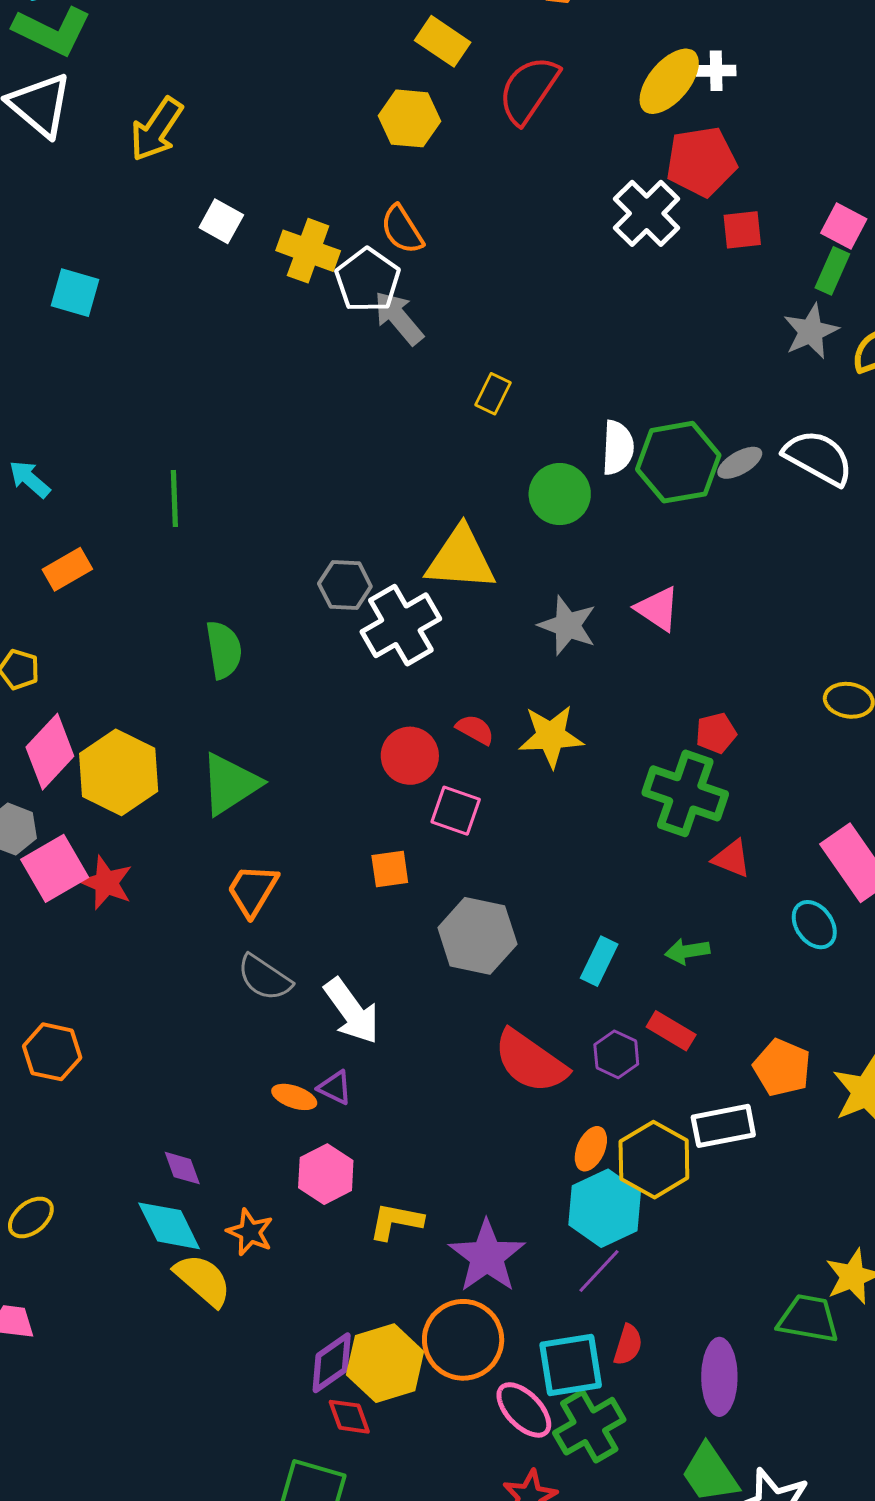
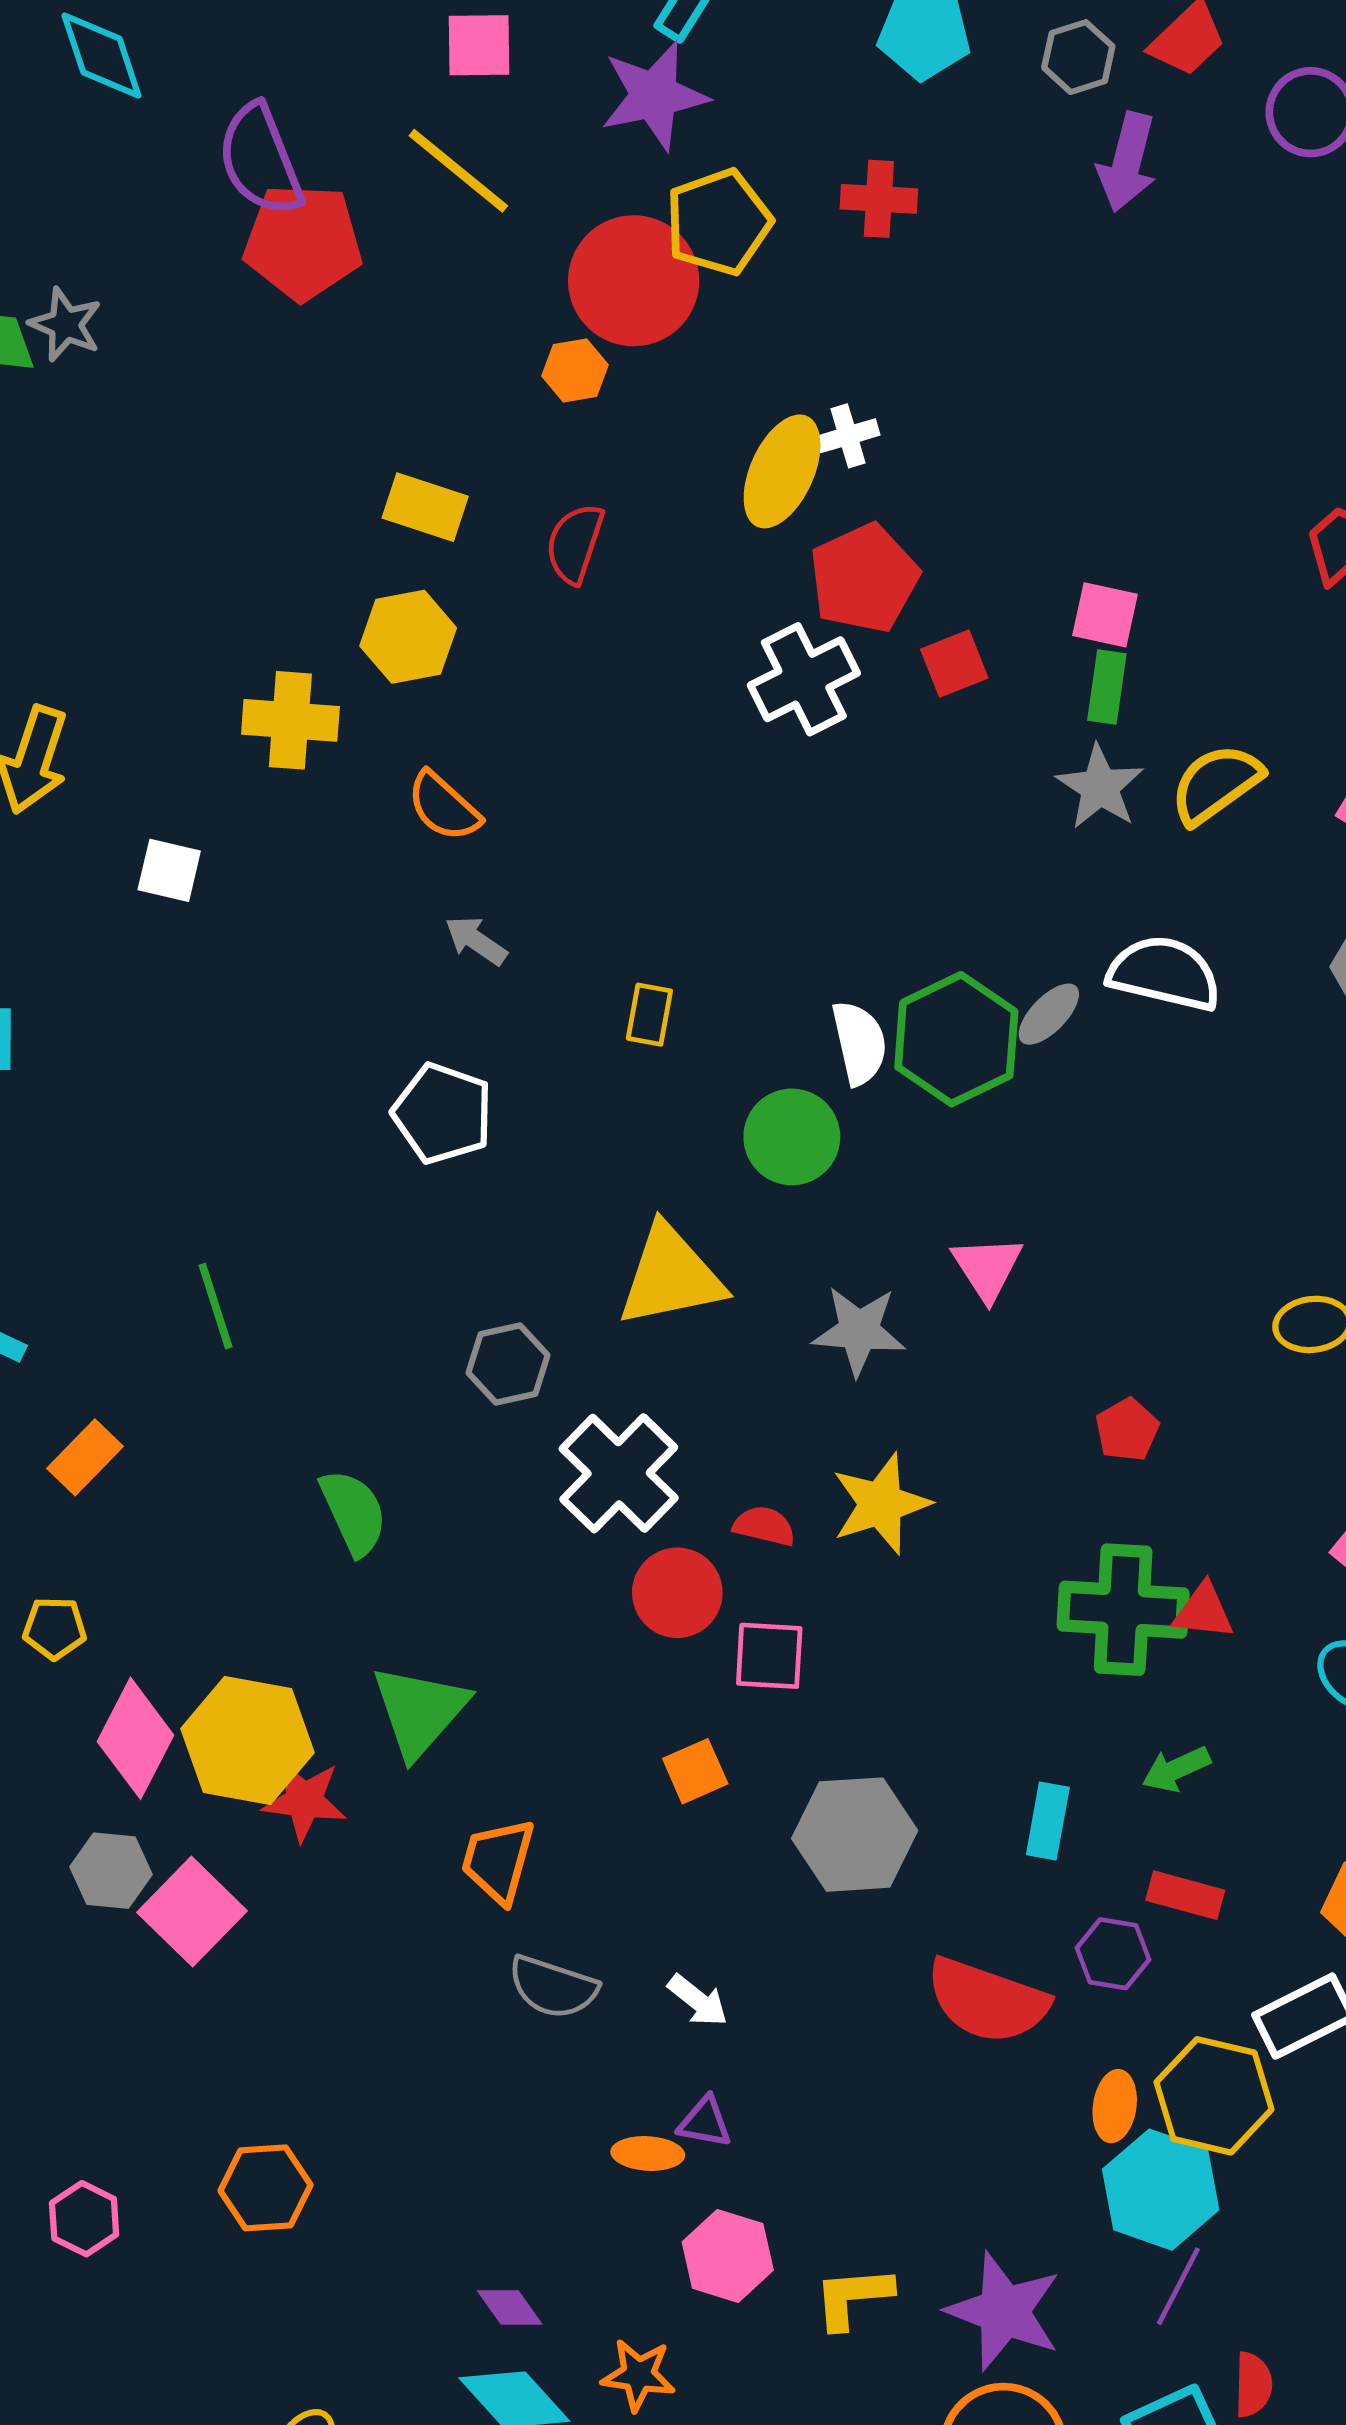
red semicircle: (529, 90) -> (575, 543), size x0.7
white cross: (647, 213) -> (804, 679), turned 34
yellow cross: (308, 251) -> (290, 720), moved
white pentagon: (368, 280) -> (443, 1113), moved
gray arrow: (399, 318) -> (476, 941), size x0.7
pink triangle: (658, 609) -> (987, 1268), turned 39
white cross: (401, 625) -> (619, 1473), moved
green cross: (685, 793) -> (1123, 1610), moved
red star: (106, 883) -> (304, 1800), moved
white arrow: (352, 1011) -> (698, 2000), size x0.6

